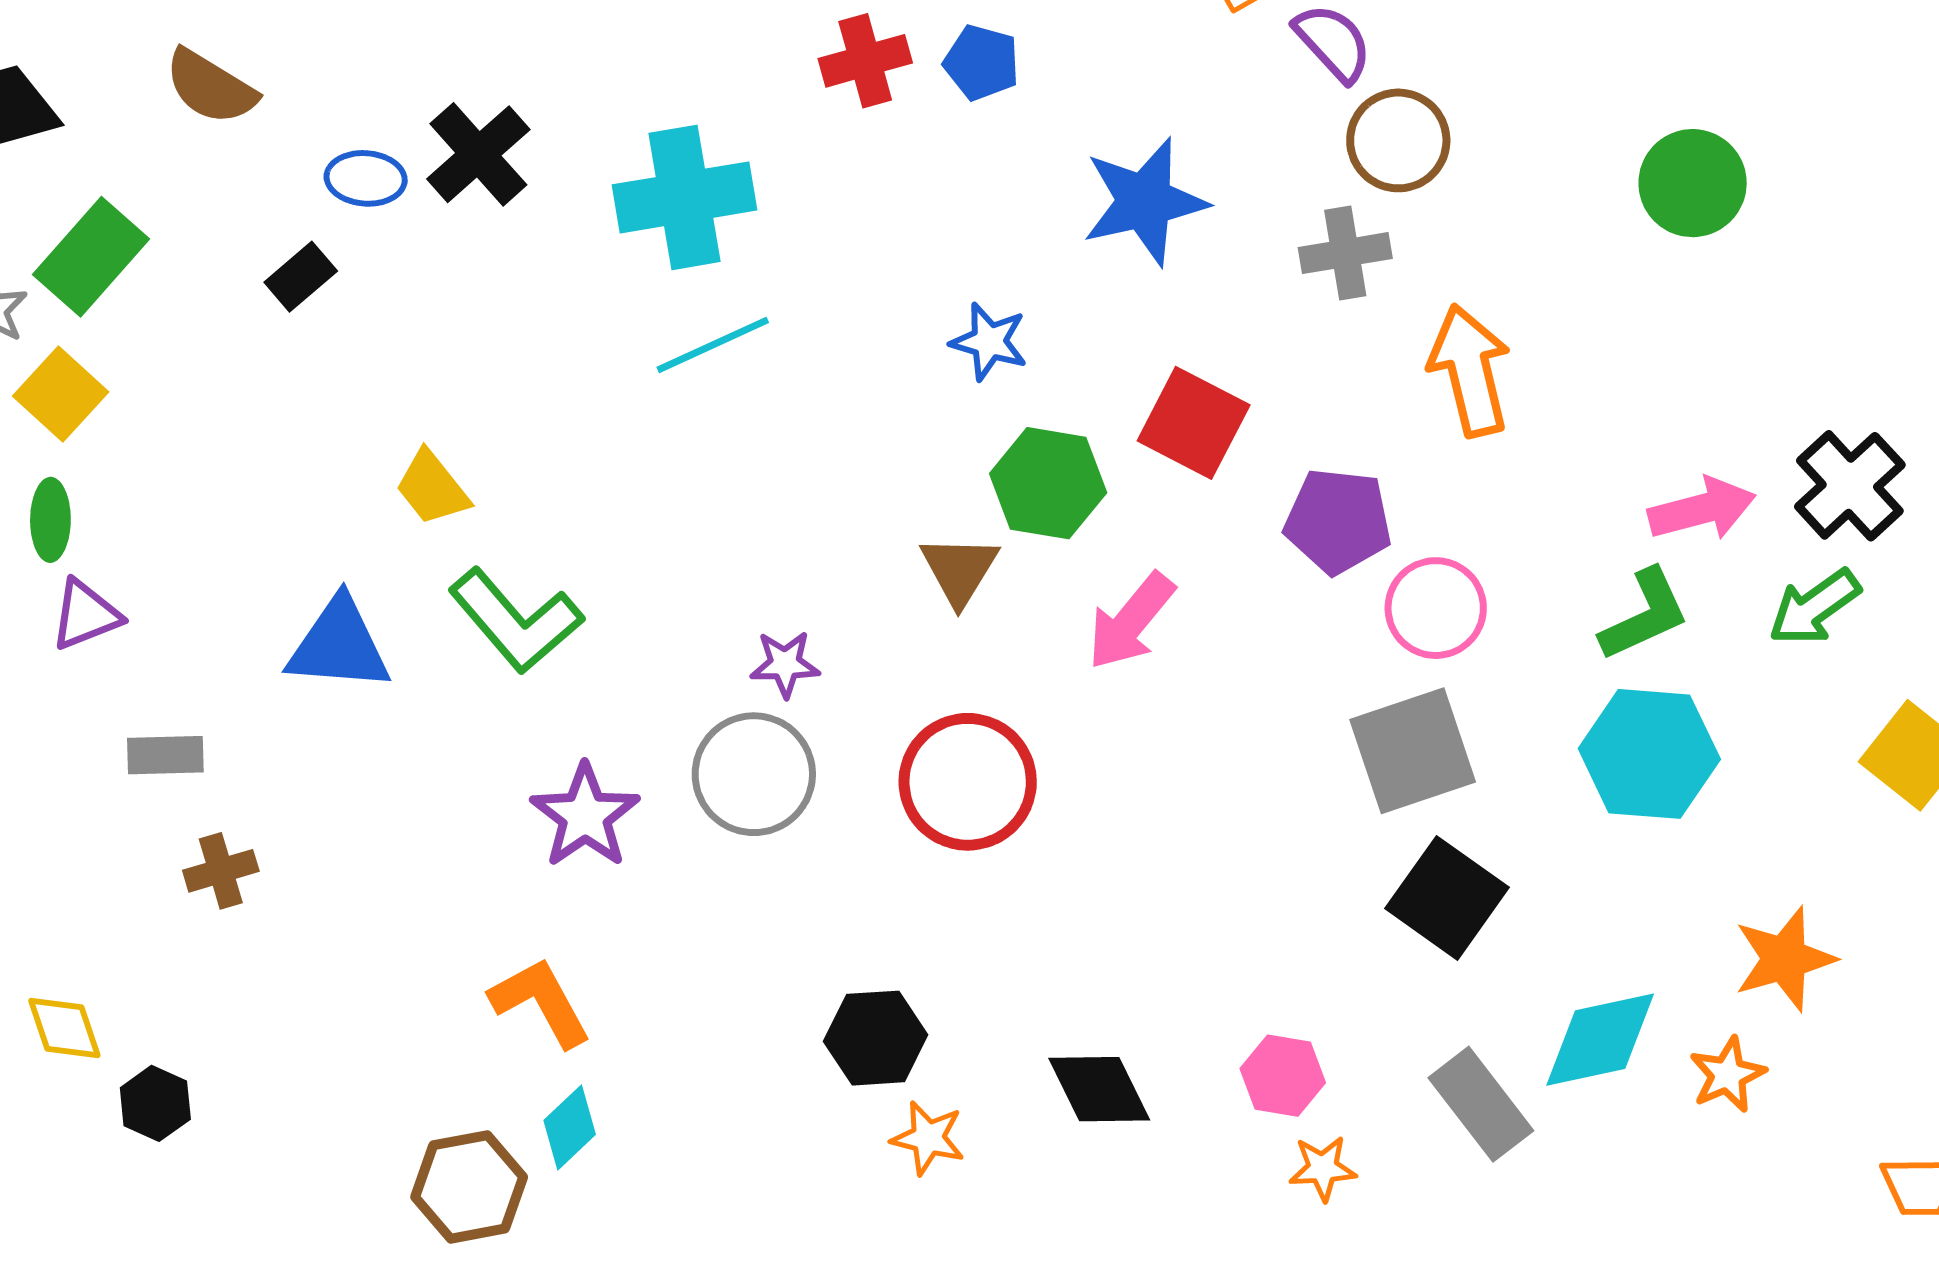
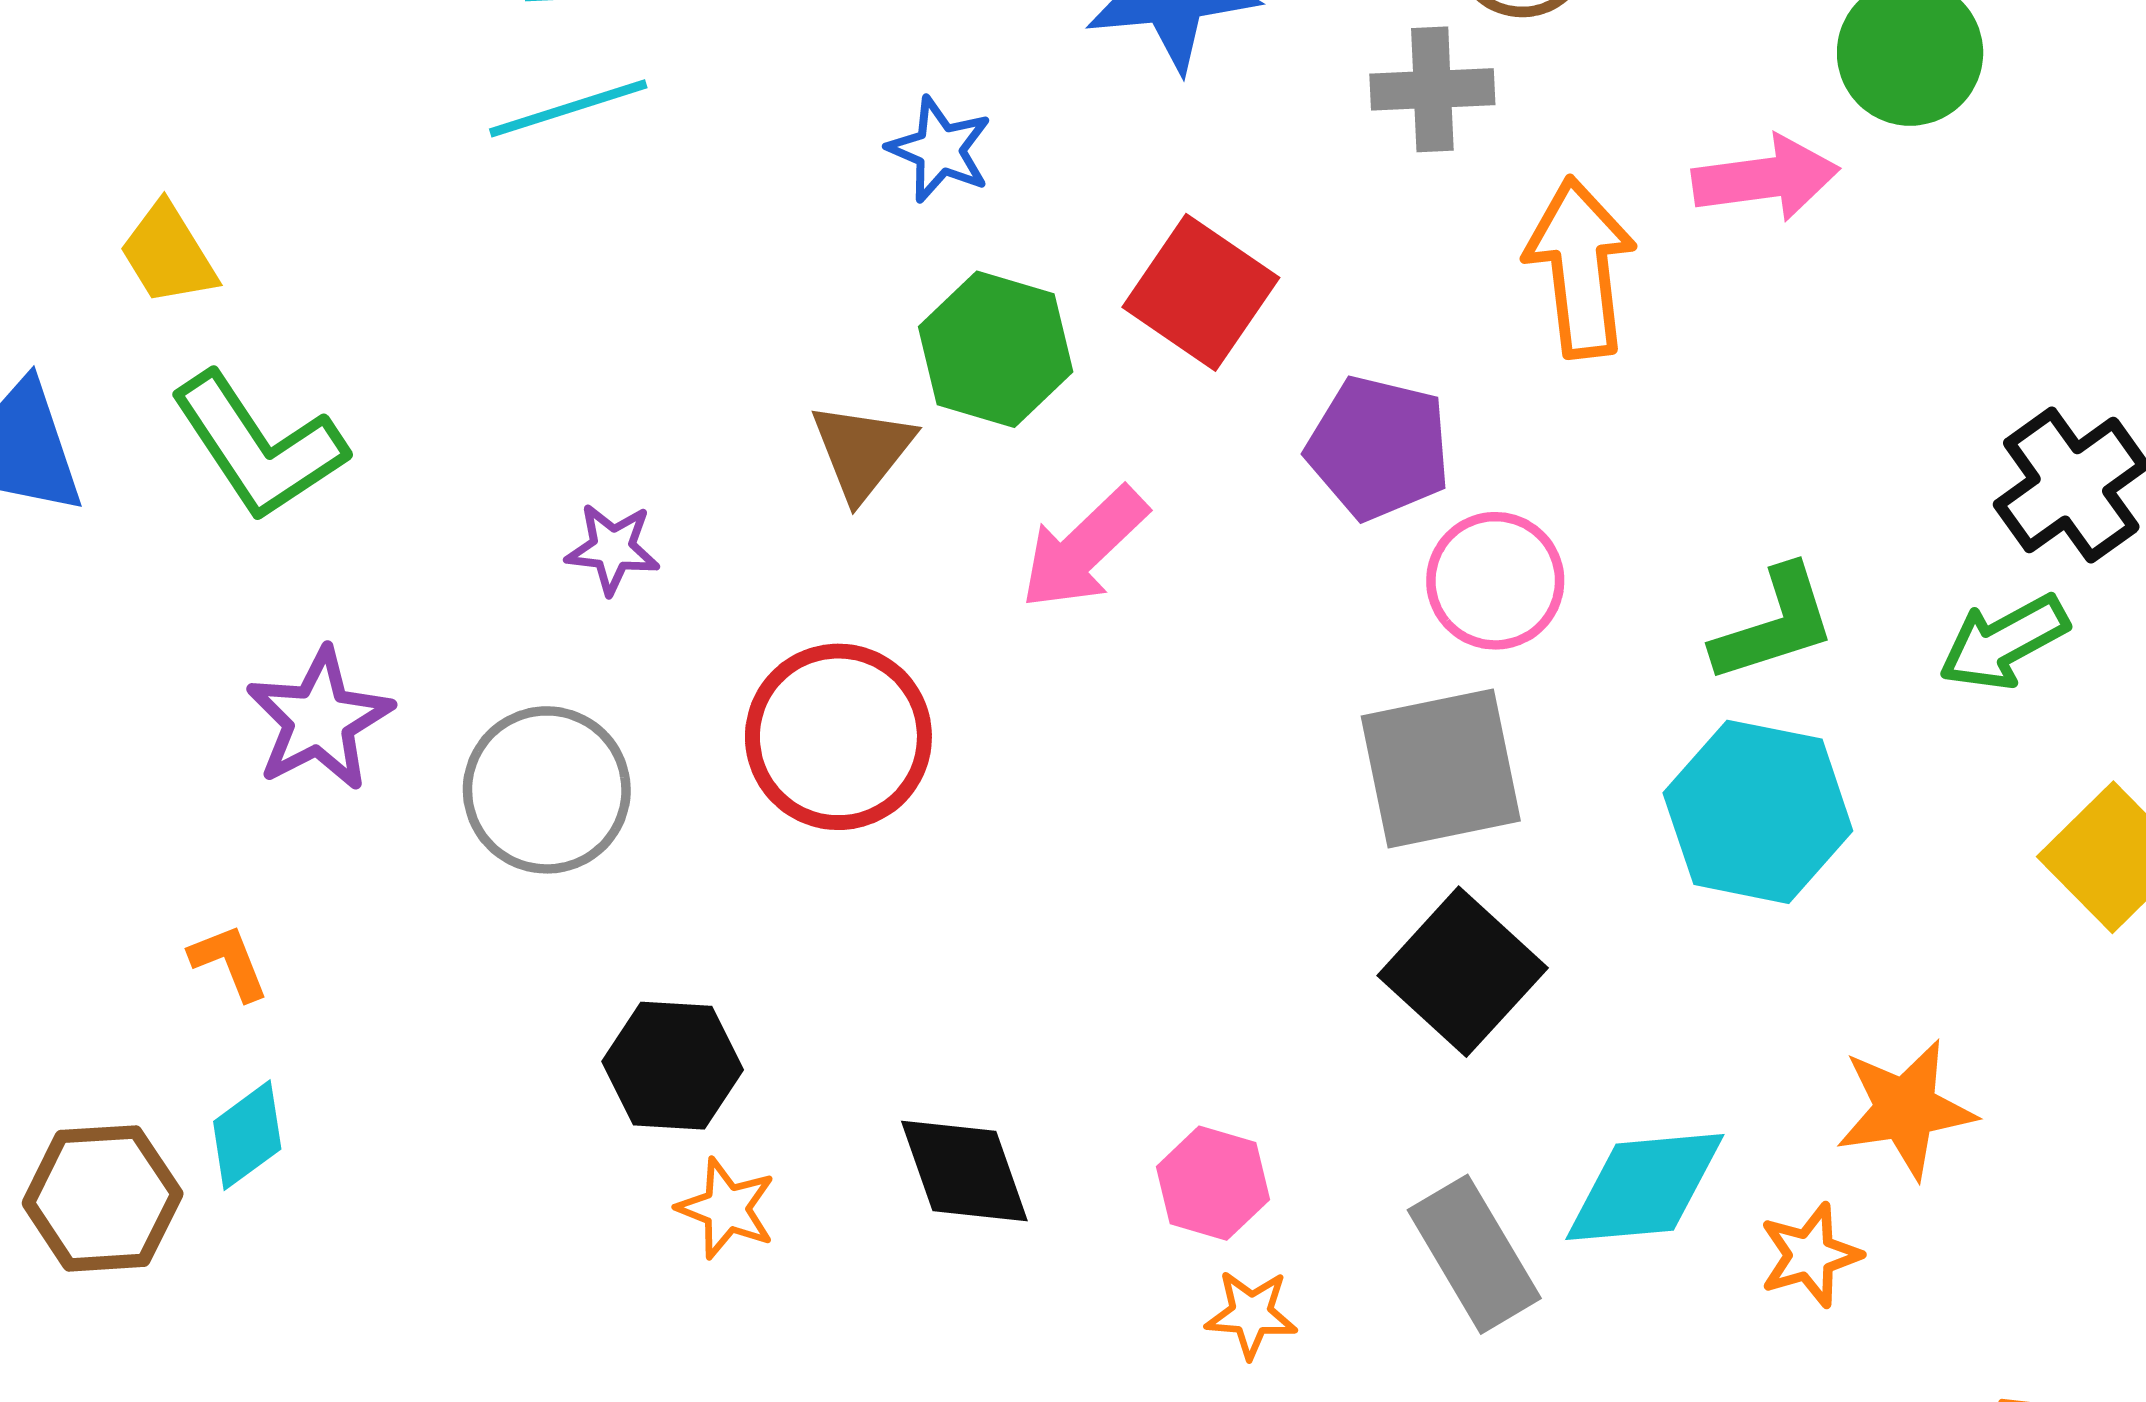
pink arrow: (1702, 509) -> (1766, 178), moved
gray circle: (754, 774) -> (547, 790), moved
orange L-shape: (541, 1002) -> (229, 962), size x0.6

